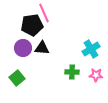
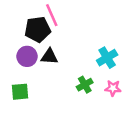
green cross: (72, 72) -> (85, 85), turned -32
green square: (17, 78) -> (20, 92), turned 35

